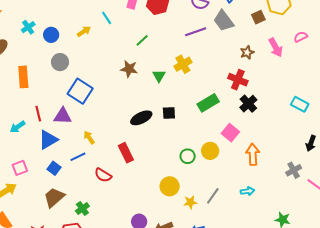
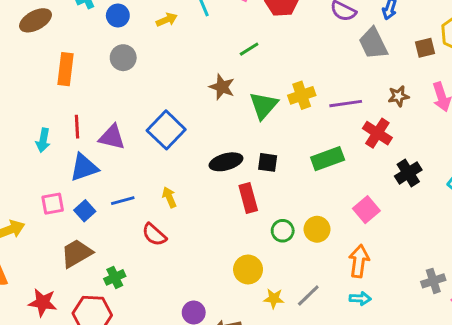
purple line: (196, 32) -> (346, 104), moved
green triangle: (159, 76) -> (264, 105), size x1.5
blue square: (80, 91) -> (166, 130), moved
black cross: (248, 104) -> (408, 173), moved
cyan arrow: (18, 127) -> (43, 140), turned -56
pink square: (230, 133) -> (366, 210), moved
yellow arrow: (89, 137) -> (169, 197), moved
red rectangle: (126, 153) -> (248, 198), moved
orange arrow: (253, 154) -> (359, 261), moved
pink square: (20, 168) -> (53, 204), moved

